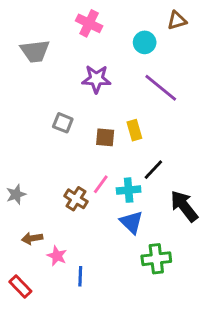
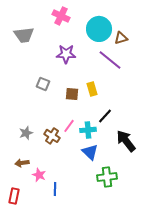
brown triangle: (177, 20) -> (121, 38), moved
cyan circle: (145, 42) -> (99, 29), size x1.6
gray star: (16, 194) -> (26, 133), moved
red rectangle: (20, 287) -> (14, 196), turned 56

